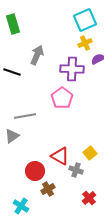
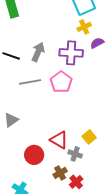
gray arrow: (37, 55) -> (38, 52), moved
gray line: (25, 116) -> (30, 82), moved
brown cross: (48, 189) -> (60, 173), moved
red cross: (89, 198) -> (76, 182), moved

